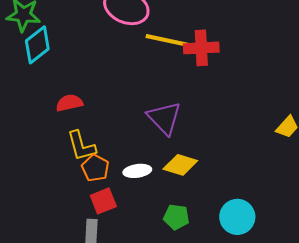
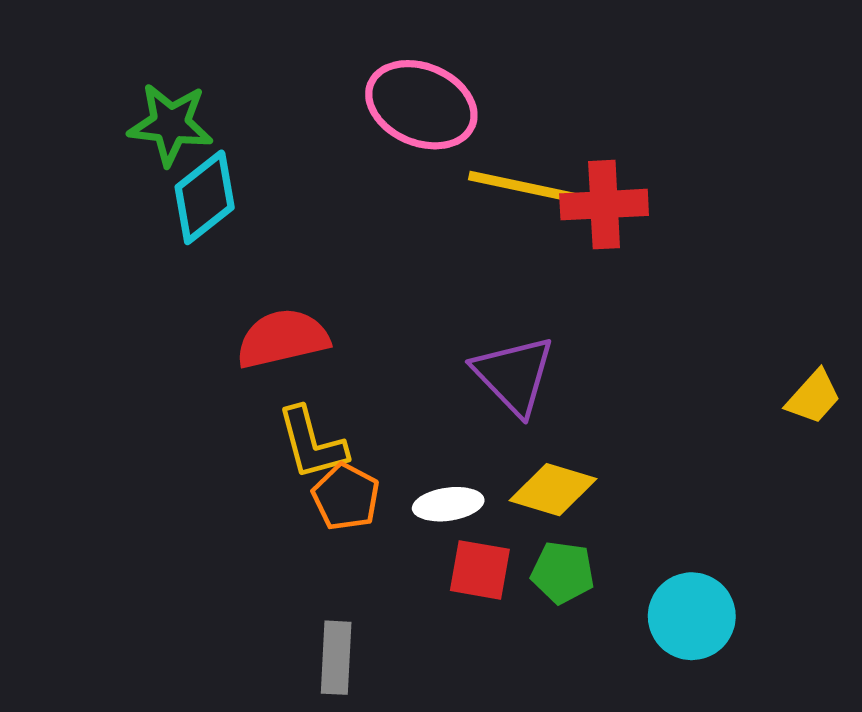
red semicircle: (69, 103) -> (283, 339), size x1.4
red square: (103, 201) -> (480, 570), moved, turned 32
green pentagon: (176, 217) -> (563, 572), moved

